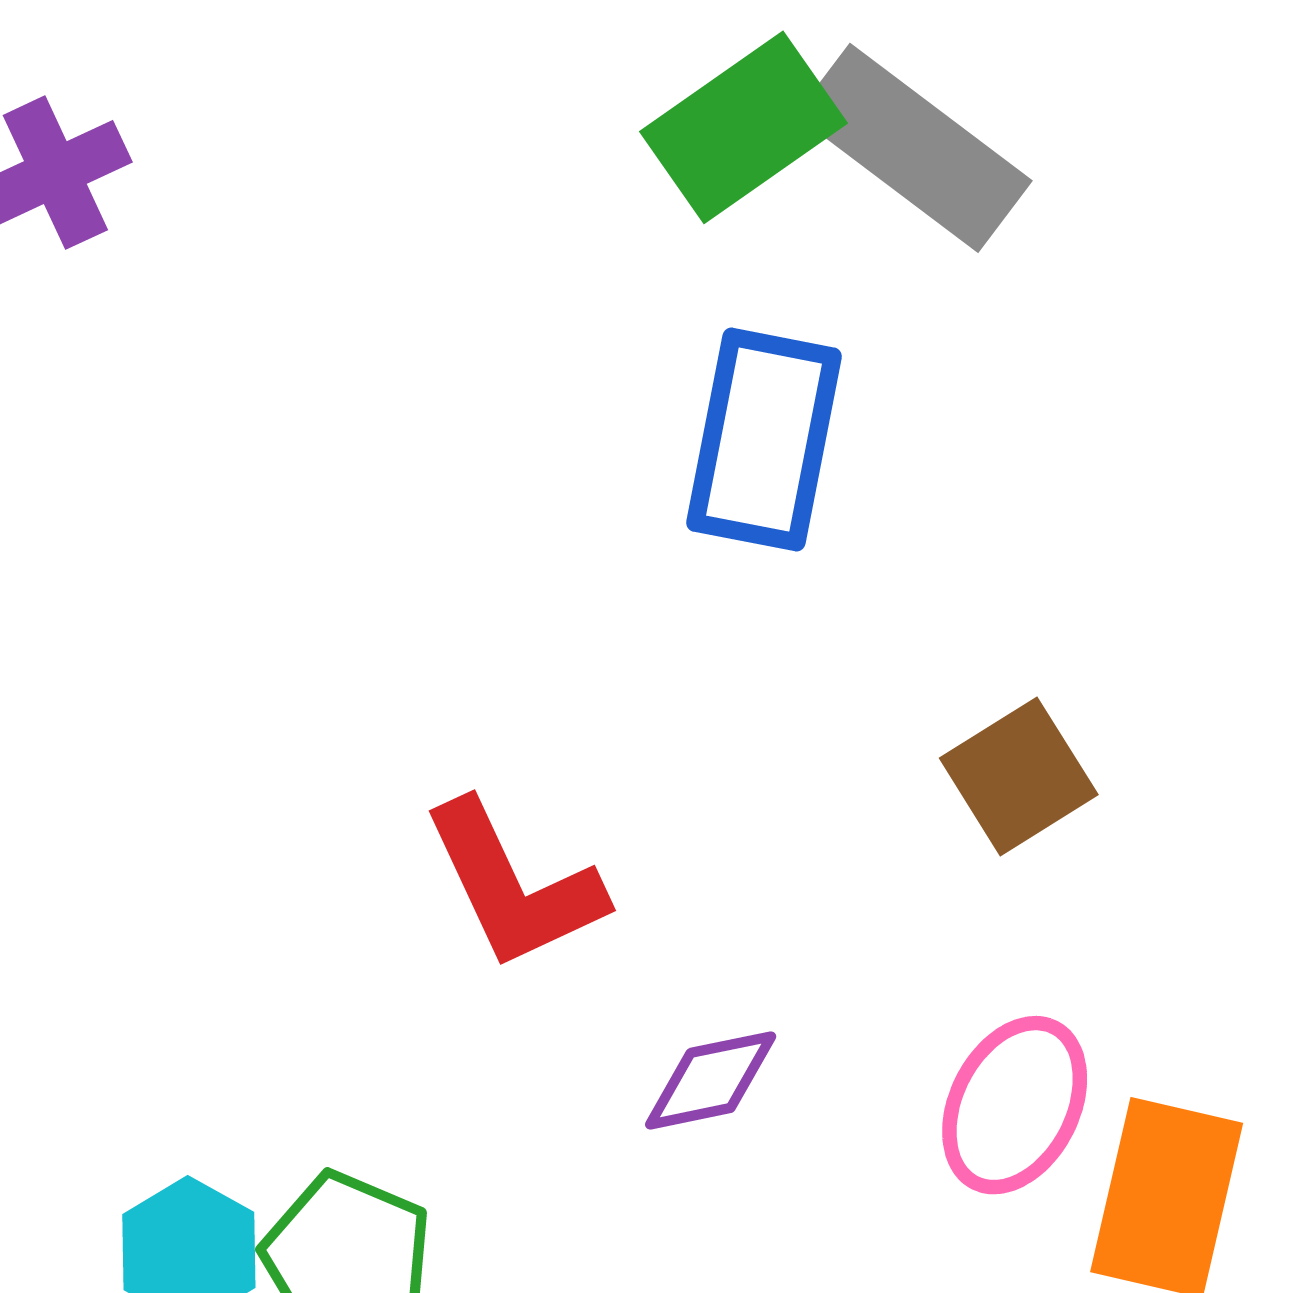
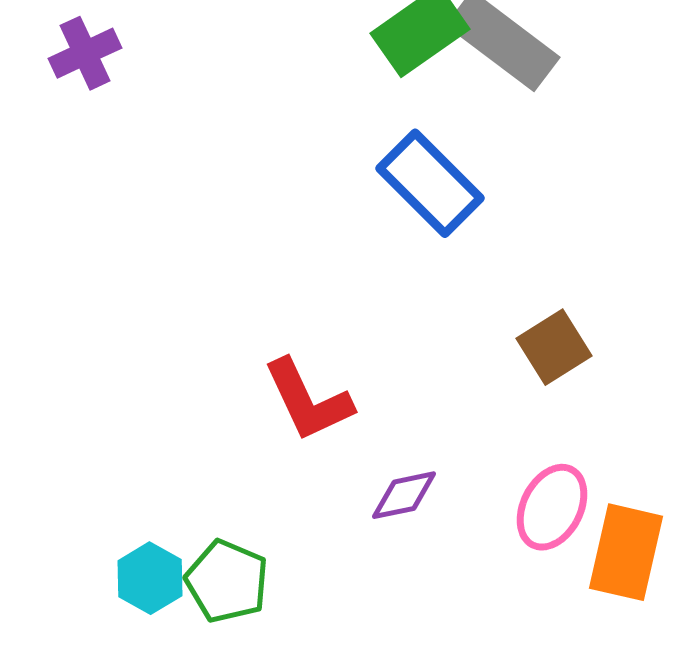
blue rectangle: (764, 440) -> (430, 183), turned -56

